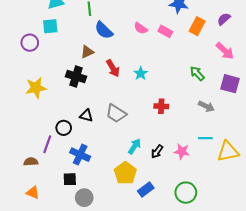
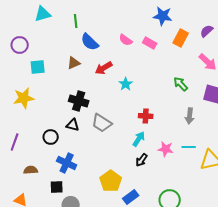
cyan square: (50, 26) -> (38, 67), moved
purple circle: (30, 43) -> (20, 45), moved
red arrow: (113, 68) -> (104, 68), moved, turned 90
black cross: (76, 77) -> (79, 101), moved
gray arrow: (206, 106) -> (190, 116), turned 70
purple line: (47, 144) -> (15, 142), moved
cyan arrow: (135, 146) -> (139, 139), moved
pink star: (182, 151) -> (166, 149), moved
brown semicircle: (31, 162) -> (31, 170), moved

